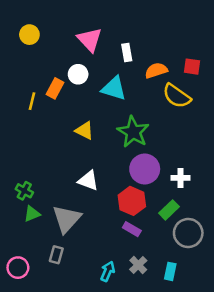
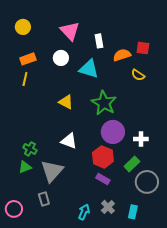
red square: (192, 67) -> (143, 48), moved
orange rectangle: (55, 88) -> (28, 59), moved, turned 42
yellow semicircle: (177, 96) -> (138, 75), size x0.6
green cross: (24, 191) -> (30, 149), moved
gray rectangle: (56, 255) -> (44, 199), turned -32

